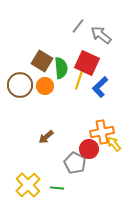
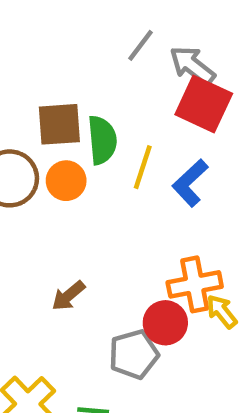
brown square: (42, 61) -> (59, 124), turned -35
red square: (87, 63) -> (204, 104), moved
gray pentagon: (75, 163) -> (134, 354), turned 30

